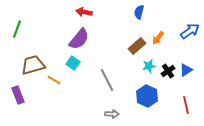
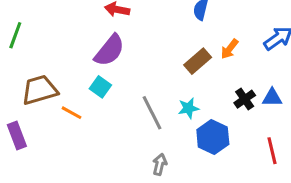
cyan star: (149, 66) -> (188, 108), moved
blue triangle: (186, 70) -> (272, 98), turned 32
gray arrow: (112, 114) -> (160, 164), turned -80

